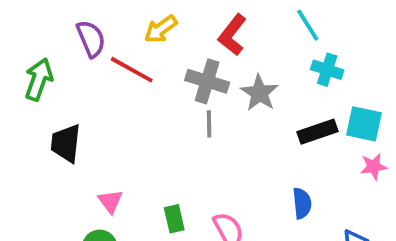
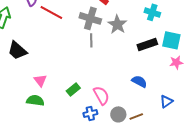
black trapezoid: (66, 143) -> (17, 50), turned -55
blue semicircle: (302, 203) -> (139, 81), turned -56
green rectangle: (174, 219) -> (73, 89), turned 64

